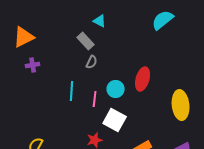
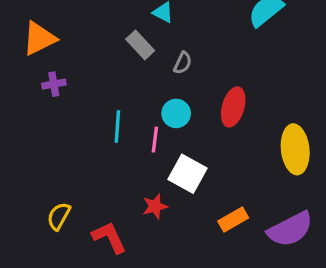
gray semicircle: (92, 62) -> (183, 63), moved
cyan circle: (116, 89) -> (176, 113), moved

